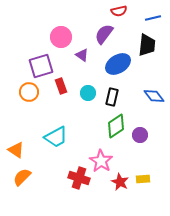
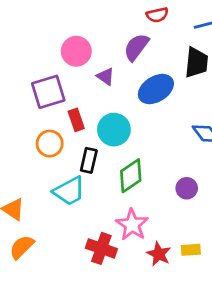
orange circle: (29, 92) -> (50, 144), moved
cyan circle: (88, 93) -> (114, 130), size x1.5
black rectangle: (112, 97) -> (89, 160), moved
green diamond: (116, 126) -> (131, 176), moved

